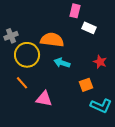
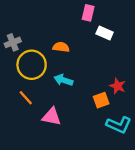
orange semicircle: (52, 40) -> (61, 47), size x0.6
red star: (100, 62) -> (118, 86), moved
cyan arrow: (62, 63) -> (63, 80), moved

